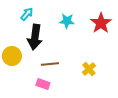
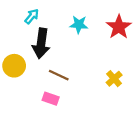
brown line: (50, 64) -> (59, 75), turned 30
yellow cross: (89, 69) -> (114, 79), moved

